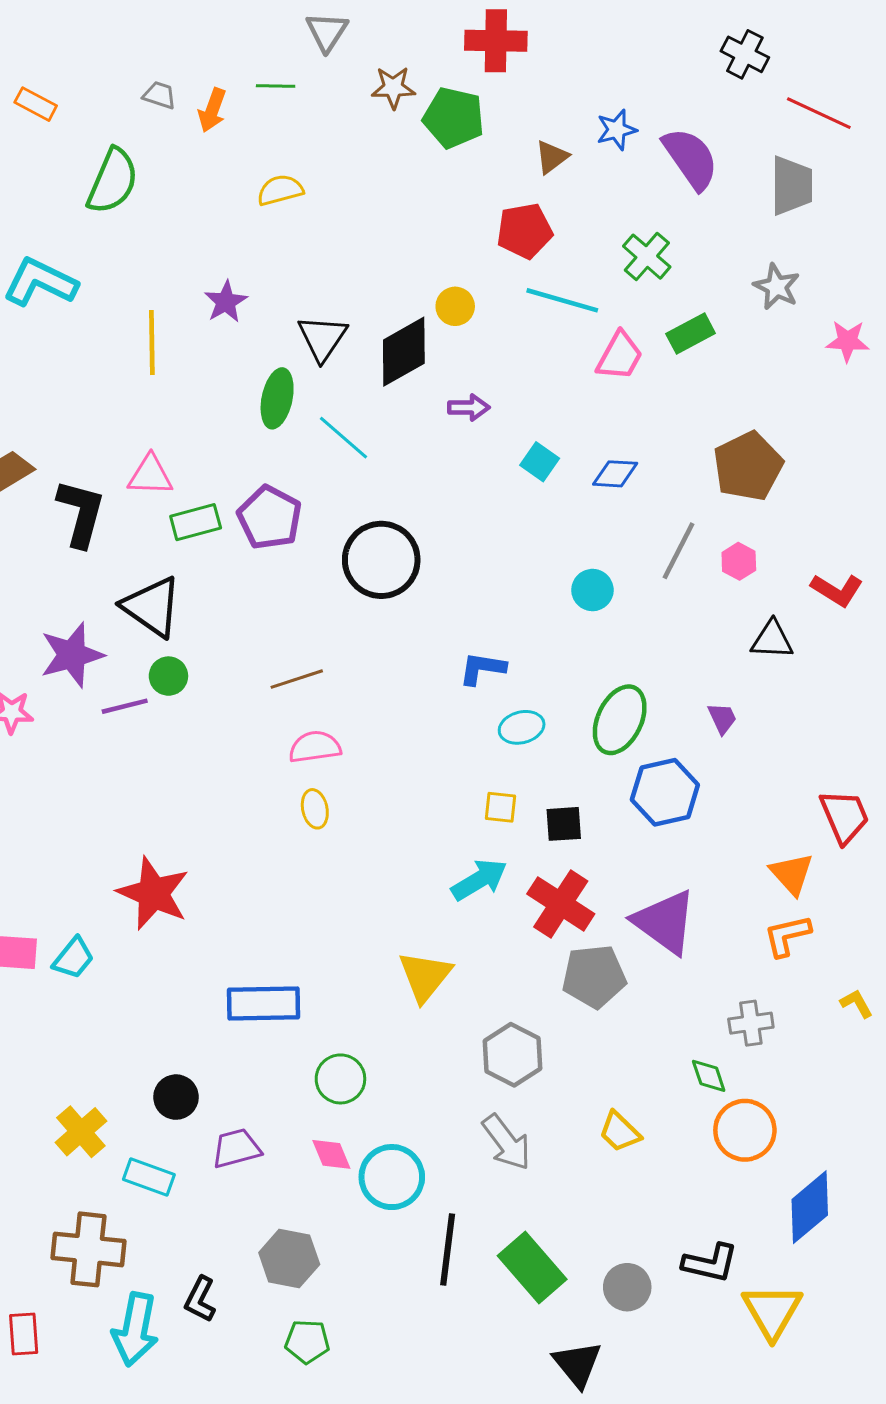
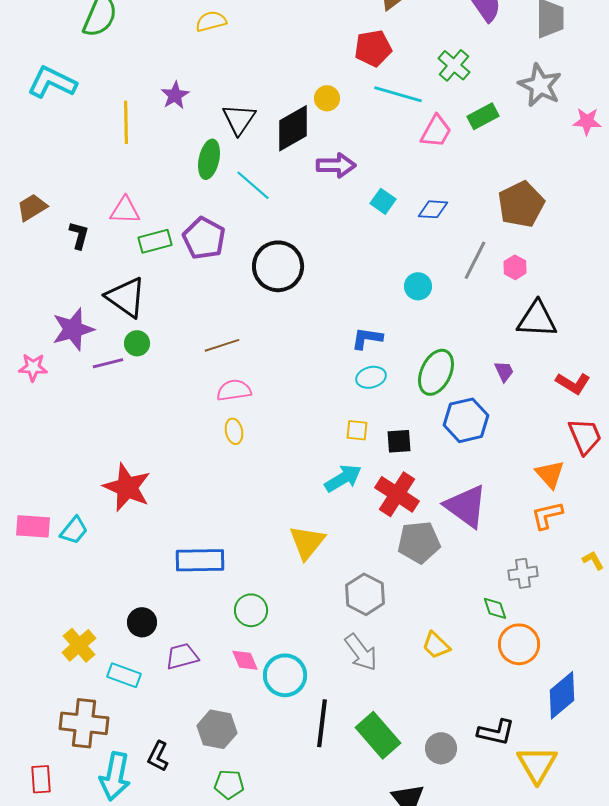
gray star: (777, 287) -> (540, 85), size x1.4
purple arrow: (469, 407) -> (336, 165), size x1.4
black L-shape: (81, 513) -> (79, 235), size x0.6
red L-shape: (837, 590) -> (573, 383), moved
black triangle: (772, 640) -> (537, 319), size x1.4
blue L-shape: (482, 668) -> (367, 338), moved

